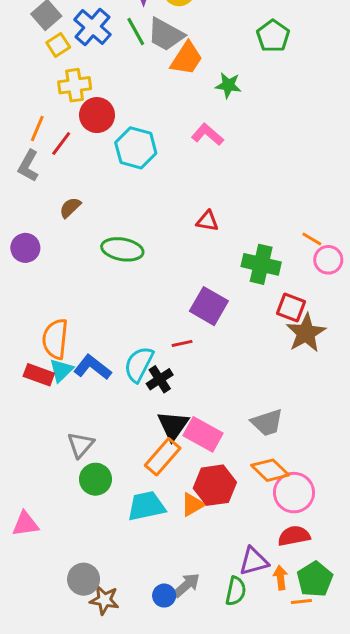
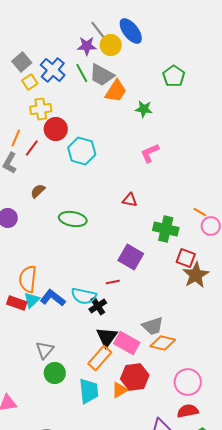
pink L-shape: (207, 134) -> (150, 153), moved, turned -65
cyan semicircle: (139, 364) -> (84, 296), turned -105
gray trapezoid: (267, 422) -> (153, 326), moved
orange diamond: (270, 470) -> (163, 343), moved, turned -30
cyan trapezoid: (146, 506) -> (89, 391), turned 96

